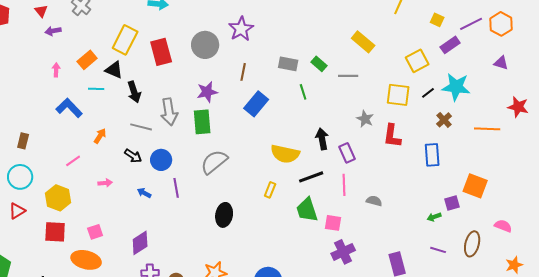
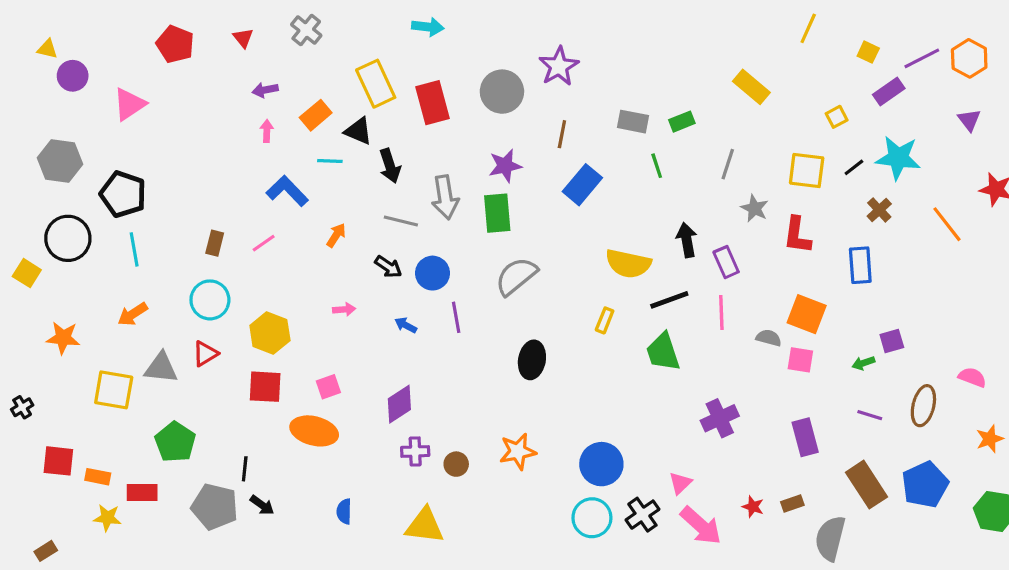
purple arrow: (53, 31) -> (265, 90), moved
yellow rectangle: (125, 40) -> (376, 84), turned -52
yellow square: (417, 61) -> (837, 117), size x0.6
purple triangle: (501, 63) -> (969, 120), turned 35
green rectangle: (319, 64) -> (682, 122), turned -63
gray line: (348, 76) -> (728, 164), moved, turned -72
orange line: (487, 129) -> (947, 224), turned 50
pink line: (73, 161) -> (264, 243), moved
orange square: (475, 186) -> (807, 314), moved
pink square: (333, 223) -> (800, 360), moved

